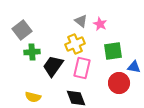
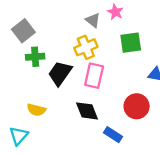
pink star: (100, 24) -> (115, 12), moved
green square: (113, 51) -> (131, 43), moved
red circle: (119, 83) -> (137, 106), moved

